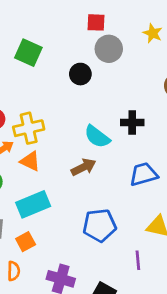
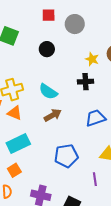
red square: (96, 22) -> (49, 15), moved
yellow star: (153, 33) -> (92, 59), moved
gray circle: (109, 49) -> (75, 24), moved
cyan semicircle: (97, 137) -> (48, 92), moved

